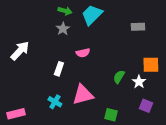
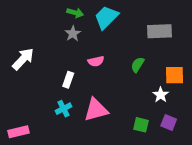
gray rectangle: (138, 27) -> (159, 31), size x1.5
green semicircle: (119, 77) -> (138, 65), moved
cyan cross: (55, 102) -> (64, 109), moved, turned 32
green square: (111, 115) -> (141, 125), moved

